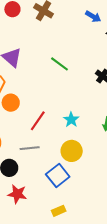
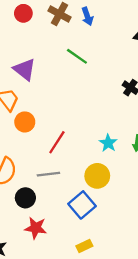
blue arrow: (93, 17) -> (87, 16), moved, turned 42
green line: (59, 64) -> (77, 56), moved
cyan star: (71, 120) -> (108, 143), moved

